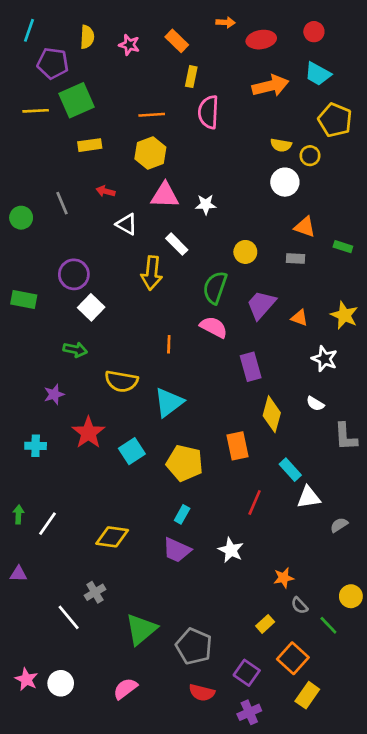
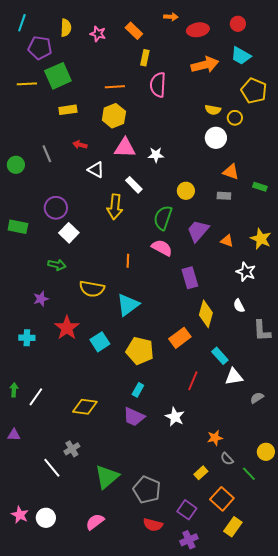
white semicircle: (315, 404) -> (239, 306), turned 32
orange rectangle: (237, 446) -> (180, 338), turned 65

